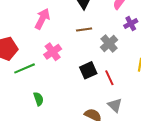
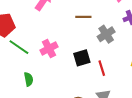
pink cross: (53, 52) -> (49, 49), moved
green line: (25, 68) -> (19, 47), turned 50

